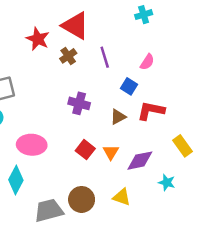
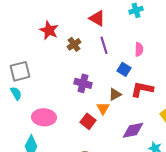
red triangle: (75, 26) -> (97, 18), moved, size x0.7
pink semicircle: (147, 62) -> (139, 49), turned -32
orange triangle: (111, 152) -> (103, 108), moved

